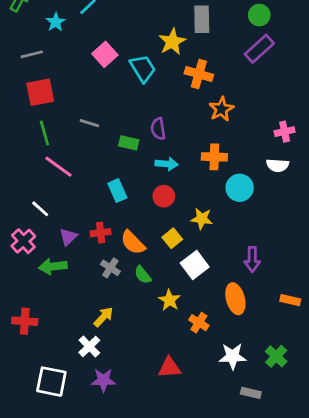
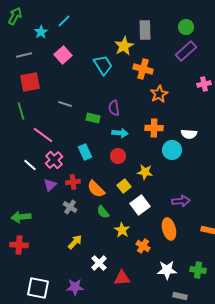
pink square: (105, 54) -> (63, 55), moved
pink cross: (285, 132) -> (204, 84), moved
green line: (44, 133) -> (21, 111), moved
white semicircle: (278, 165) -> (189, 134), moved
pink cross: (23, 241) -> (54, 160), moved
purple arrow: (252, 259) -> (181, 201), turned -96
green arrow: (53, 266) -> (21, 217), moved
gray cross: (110, 268) -> (70, 207), moved
white cross: (89, 346) -> (99, 263), moved
green cross: (276, 356) -> (198, 270), turned -35

